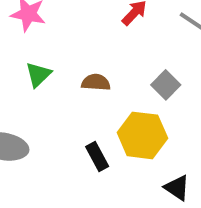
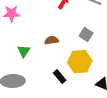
green triangle: (38, 75) -> (24, 51), moved

